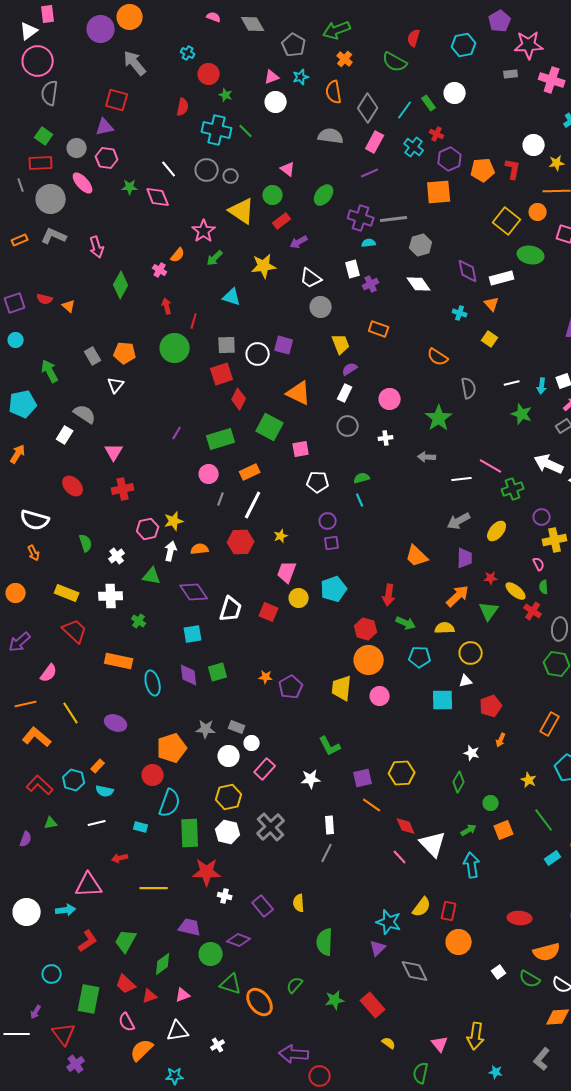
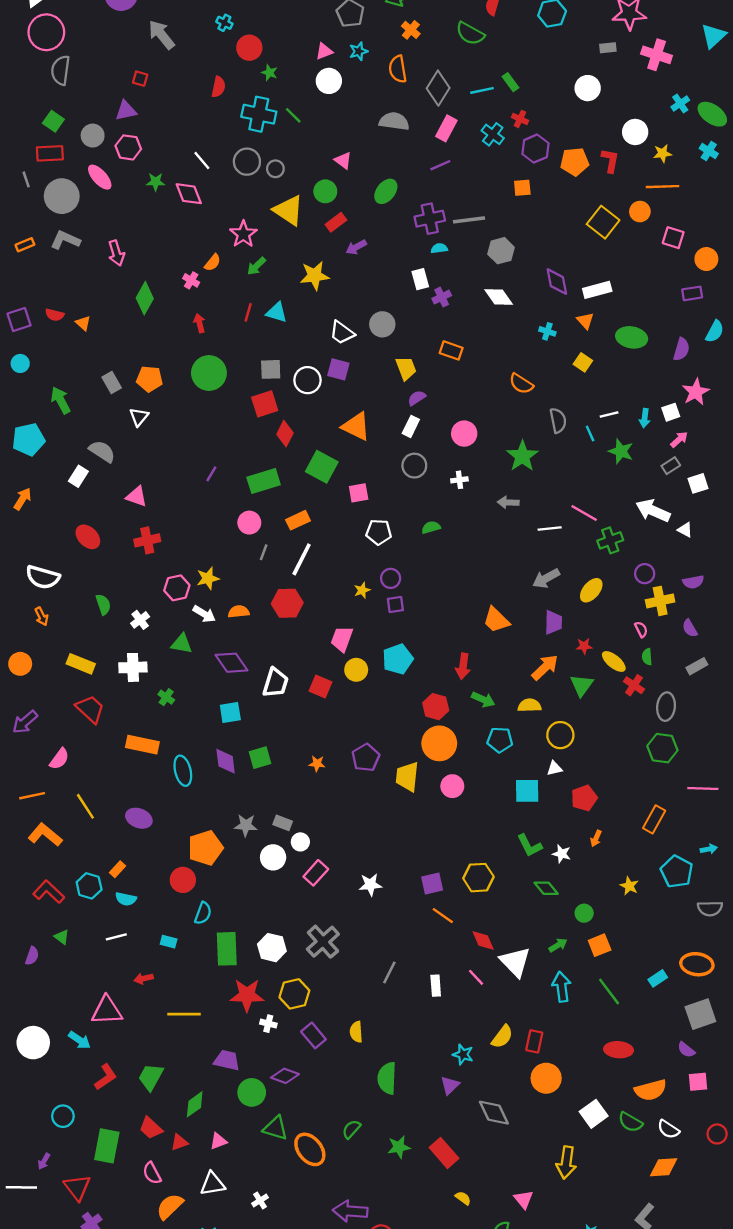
white circle: (455, 93) -> (588, 88), moved
red square: (117, 100) -> (140, 79), size x0.6
cyan line: (405, 110) -> (482, 90), turned 42
orange square: (439, 192) -> (522, 188), size x0.6
purple cross: (361, 218) -> (430, 219), turned -30
green ellipse: (531, 255) -> (632, 337), moved
white trapezoid: (311, 278) -> (342, 333), moved
red line: (194, 321) -> (248, 312), moved
pink triangle: (114, 452) -> (137, 496), turned -42
cyan line: (360, 500) -> (590, 434), moved
yellow star: (281, 536) -> (362, 590), moved
white arrow: (171, 551) -> (204, 614), turned 108
purple pentagon: (291, 687) -> (366, 758), moved
green L-shape: (330, 746) -> (529, 845), moved
green diamond: (459, 782) -> (546, 888), turned -70
yellow hexagon: (229, 797) -> (294, 994), moved
cyan semicircle: (170, 803) -> (203, 913), size x0.7
green line: (544, 820) -> (609, 992), moved
green triangle: (51, 823) -> (62, 937), turned 48
white rectangle: (330, 825) -> (436, 986), moved
cyan arrow: (66, 910) -> (80, 1040), turned 42
cyan star: (389, 922) -> (463, 1054), size x0.7
white square: (499, 972) -> (594, 1114), size x1.6
yellow arrow: (476, 1036) -> (566, 1162), moved

